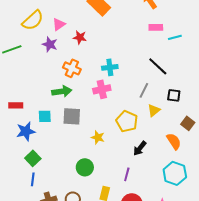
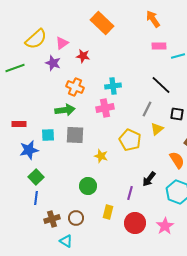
black arrow: (140, 148) -> (149, 179), moved

